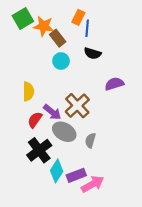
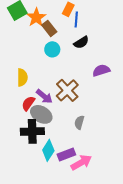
orange star: (44, 26) -> (36, 17), turned 30
black semicircle: (93, 53) -> (81, 42), turned -49
gray ellipse: (64, 132) -> (41, 114), moved
black cross: (39, 150) -> (32, 131), turned 35

